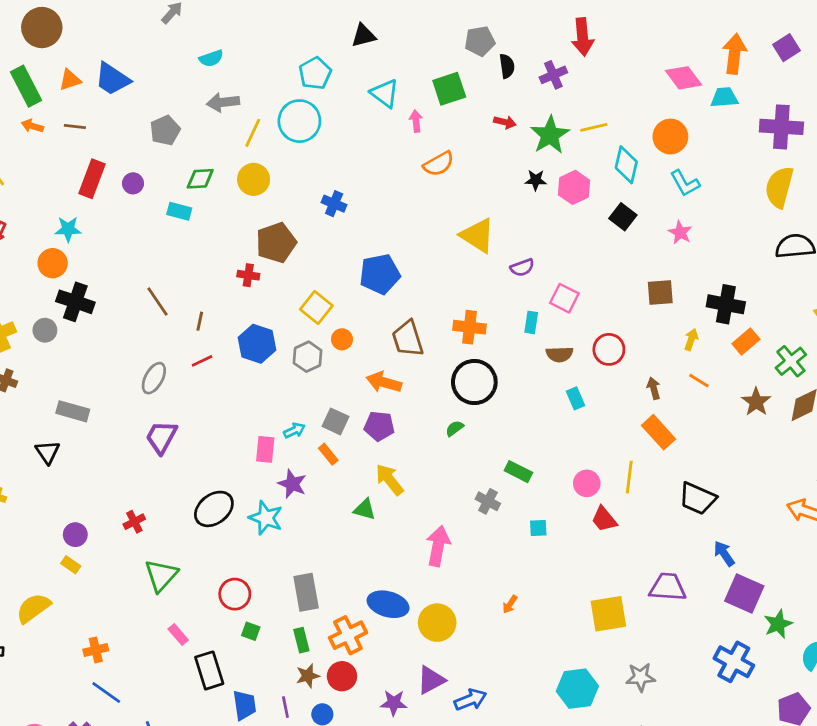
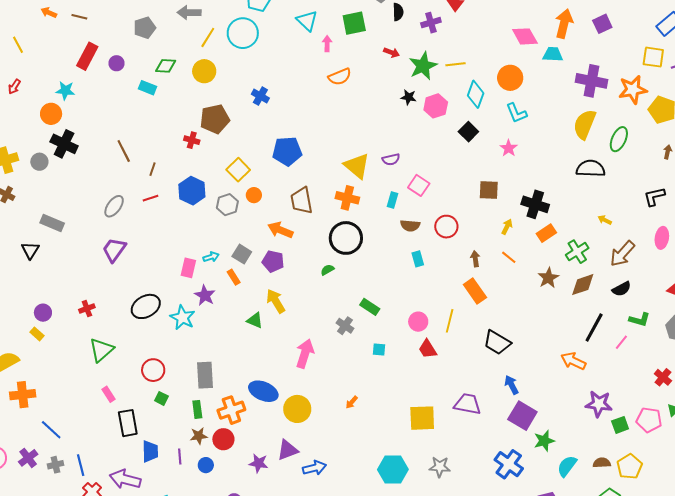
yellow triangle: (477, 236) -> (357, 166), moved
orange cross: (96, 650) -> (23, 395), moved, size x1.4

